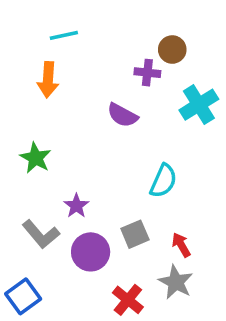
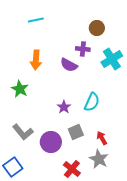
purple cross: (147, 73) -> (83, 49), moved
orange arrow: (48, 80) -> (36, 60), moved
purple star: (76, 206) -> (64, 107), moved

